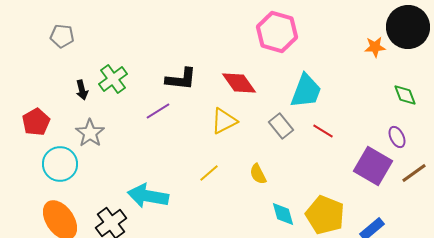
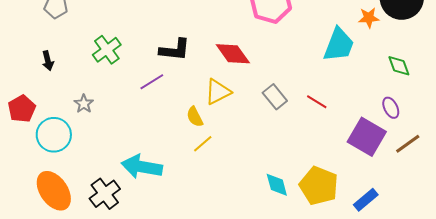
black arrow: (82, 90) -> (48, 61), moved
cyan trapezoid: (306, 91) -> (339, 45), moved
red pentagon: (36, 122) -> (22, 109), moved
gray star: (90, 133) -> (84, 104), size x0.7
yellow semicircle: (258, 174) -> (195, 117), moved

